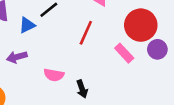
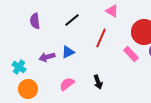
blue triangle: (27, 25) -> (68, 52), moved
pink semicircle: (54, 75) -> (67, 84), moved, turned 133

